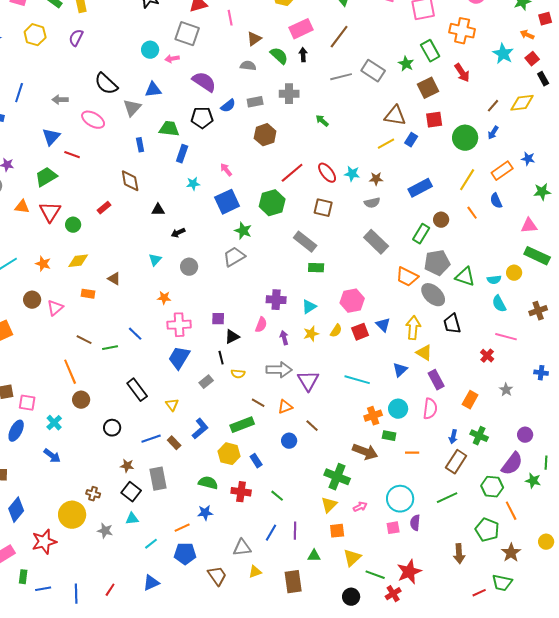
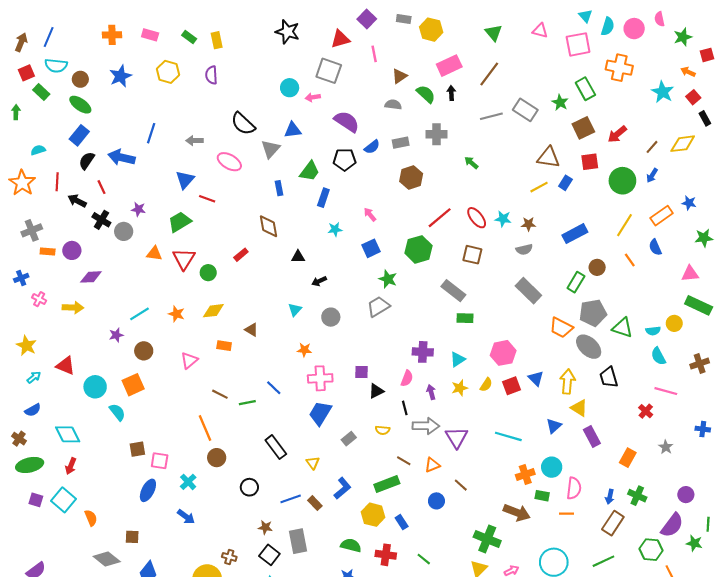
purple semicircle: (76, 38) -> (211, 75), turned -30
red arrow: (462, 73) -> (617, 134), moved, turned 84
green trapezoid: (169, 129) -> (310, 171), turned 120
blue square: (227, 202) -> (371, 248), size x0.7
brown circle: (32, 300) -> (144, 351), moved
black line: (221, 358) -> (405, 408), moved
pink semicircle: (430, 409) -> (574, 488), moved

